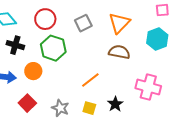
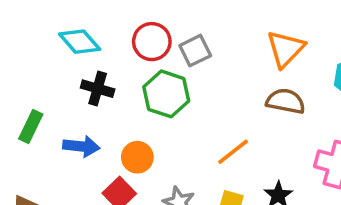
gray square: (83, 23) -> (195, 51), moved
orange circle: (33, 71) -> (137, 157), moved

